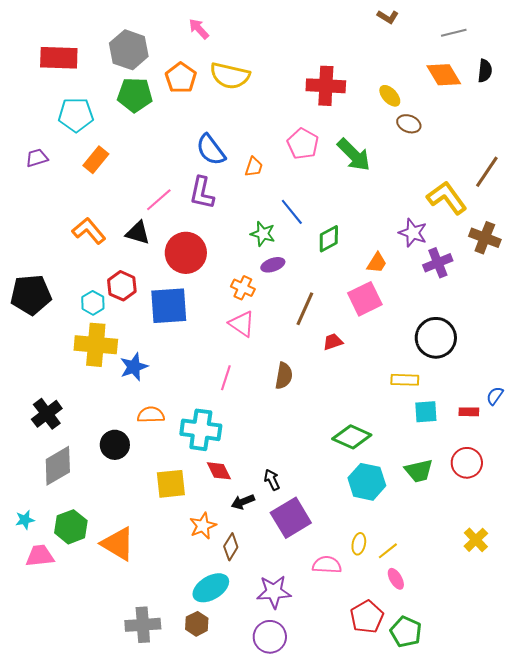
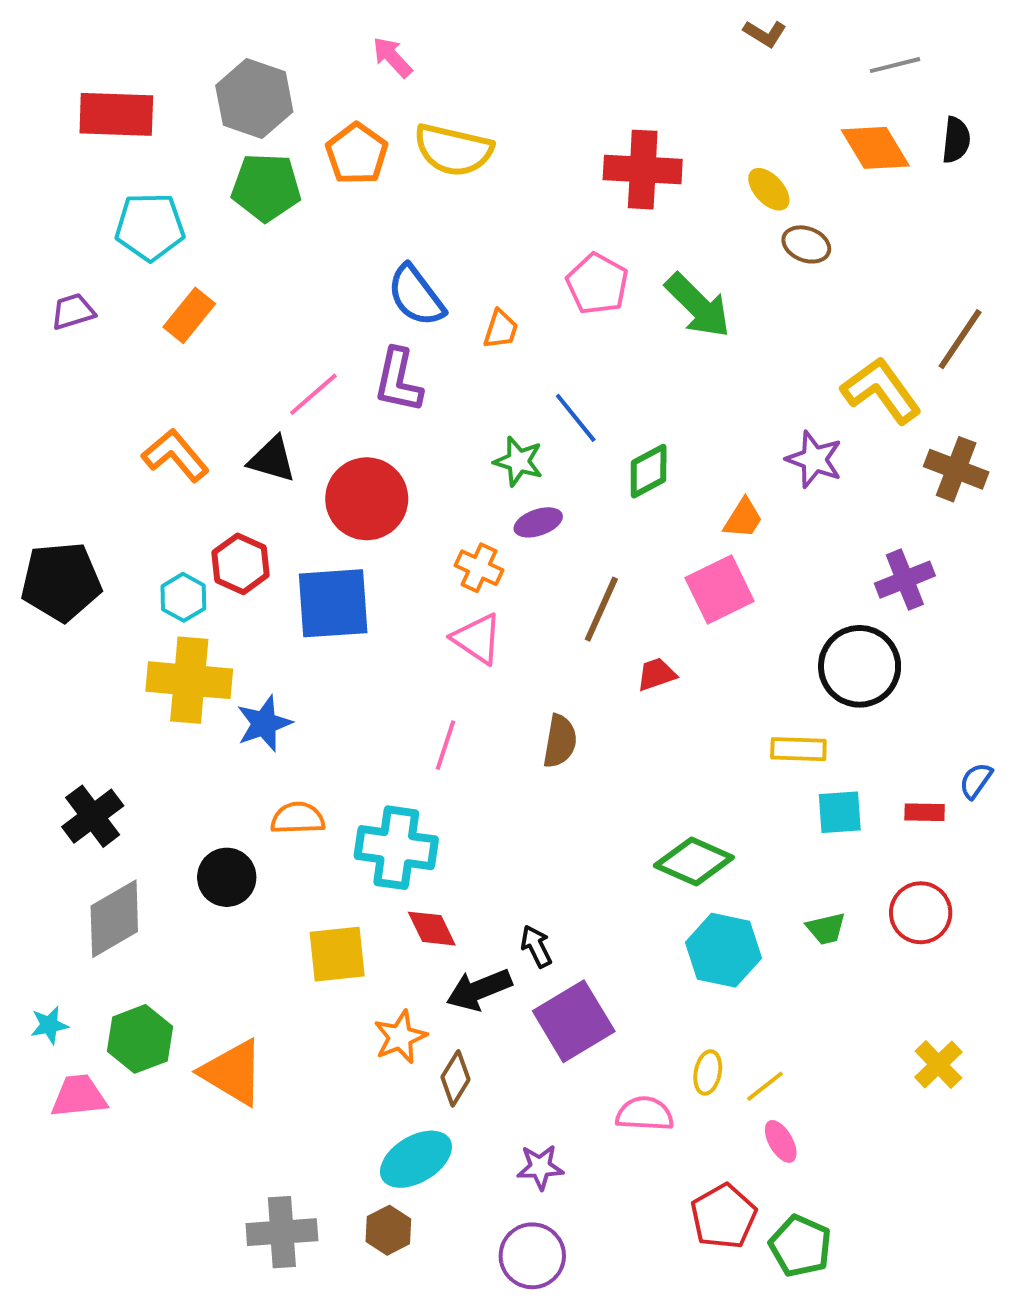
purple cross: (438, 263) -> (905, 580), moved
green trapezoid: (419, 471) -> (826, 929), size x0.7
black arrow: (243, 502) -> (479, 990), size x1.4
purple star: (274, 592) -> (540, 1167), size x0.7

